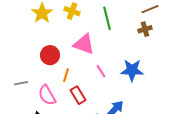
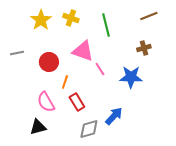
brown cross: (145, 29) -> (144, 48), moved
pink line: (101, 71) -> (100, 69), moved
gray line: (21, 83) -> (17, 53), moved

